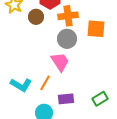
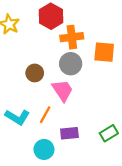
brown circle: (36, 17) -> (35, 73), moved

